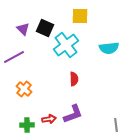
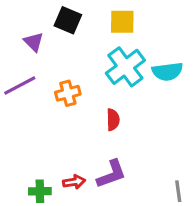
black square: (45, 28) -> (68, 20), moved
cyan cross: (66, 45) -> (125, 67), moved
orange cross: (24, 89) -> (68, 93), moved, turned 35

